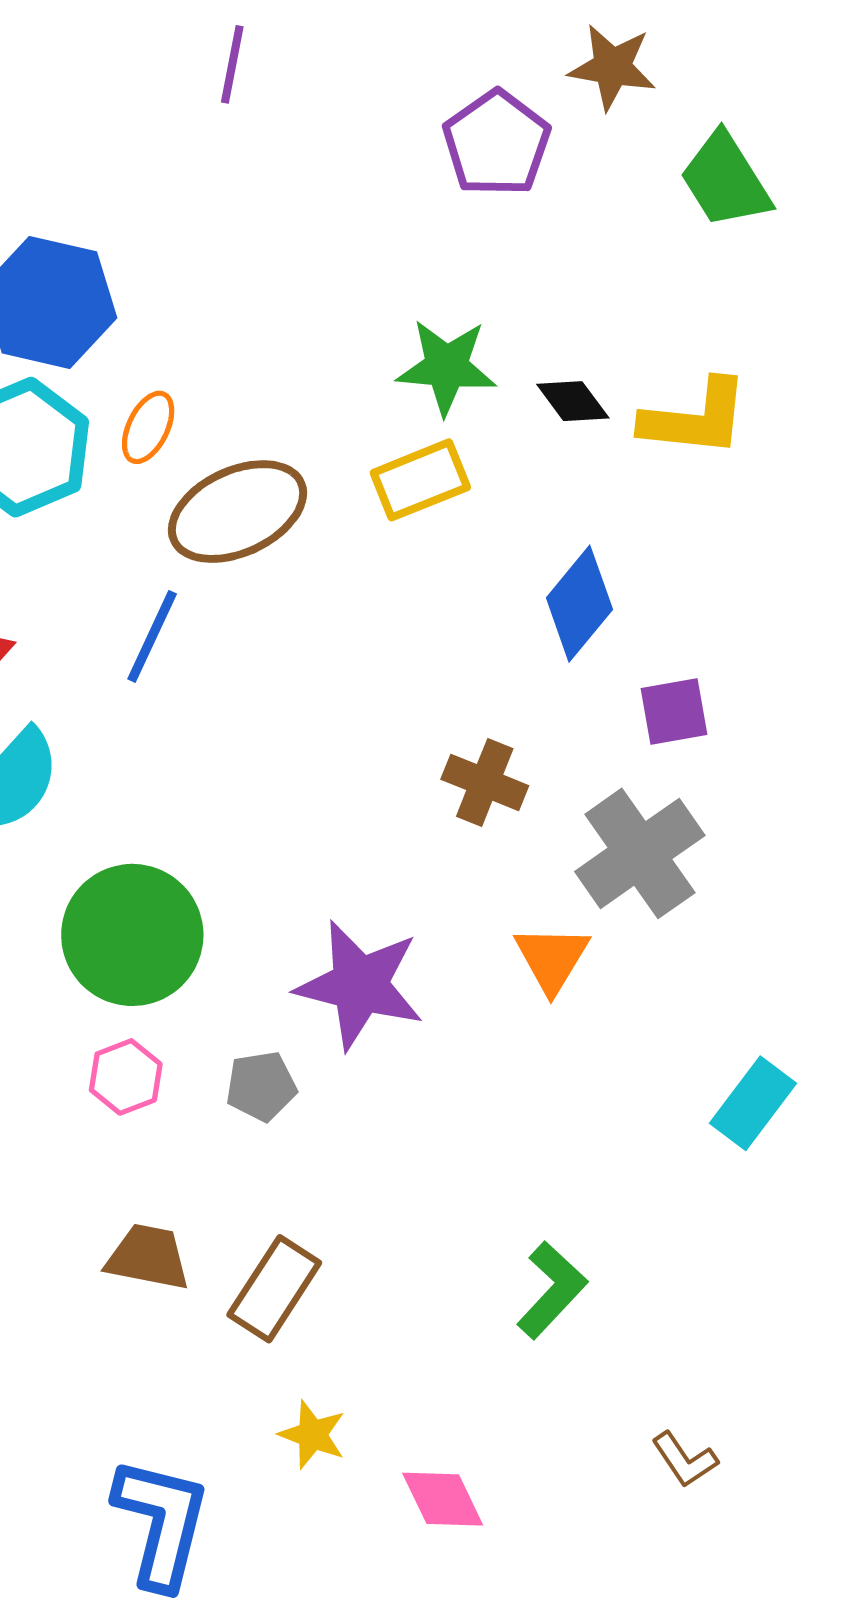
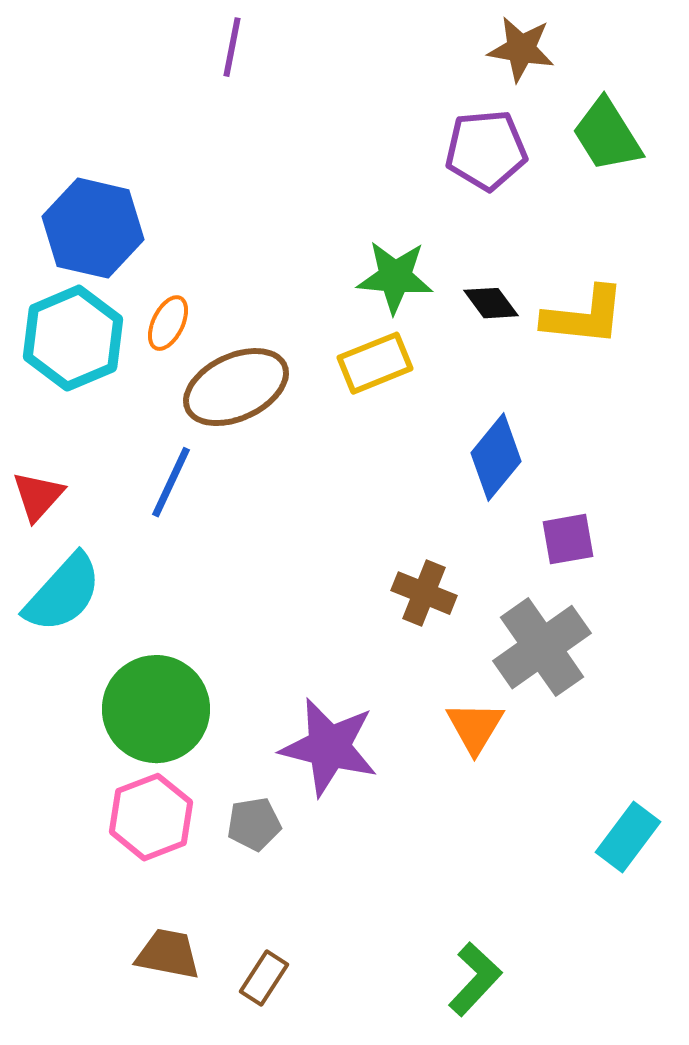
purple pentagon: (497, 143) -> (486, 150), moved, turned 30
pink hexagon: (126, 1077) -> (151, 817), size x1.5
brown rectangle: (274, 1289) -> (264, 978), size x0.7

